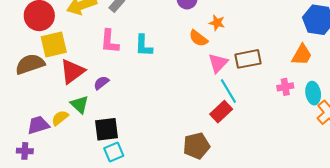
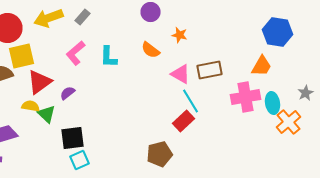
orange semicircle: (198, 38) -> (150, 50), moved
pink L-shape: (110, 41) -> (76, 53), turned 45
pink triangle: (218, 63) -> (180, 74), turned -45
pink cross: (285, 87) -> (246, 97), size x1.8
yellow semicircle: (60, 118) -> (30, 106), moved, turned 48

